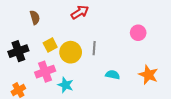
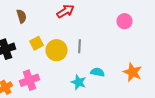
pink circle: (138, 33) -> (124, 21), moved
pink cross: (45, 72) -> (30, 80), moved
cyan star: (65, 85) -> (78, 82), moved

